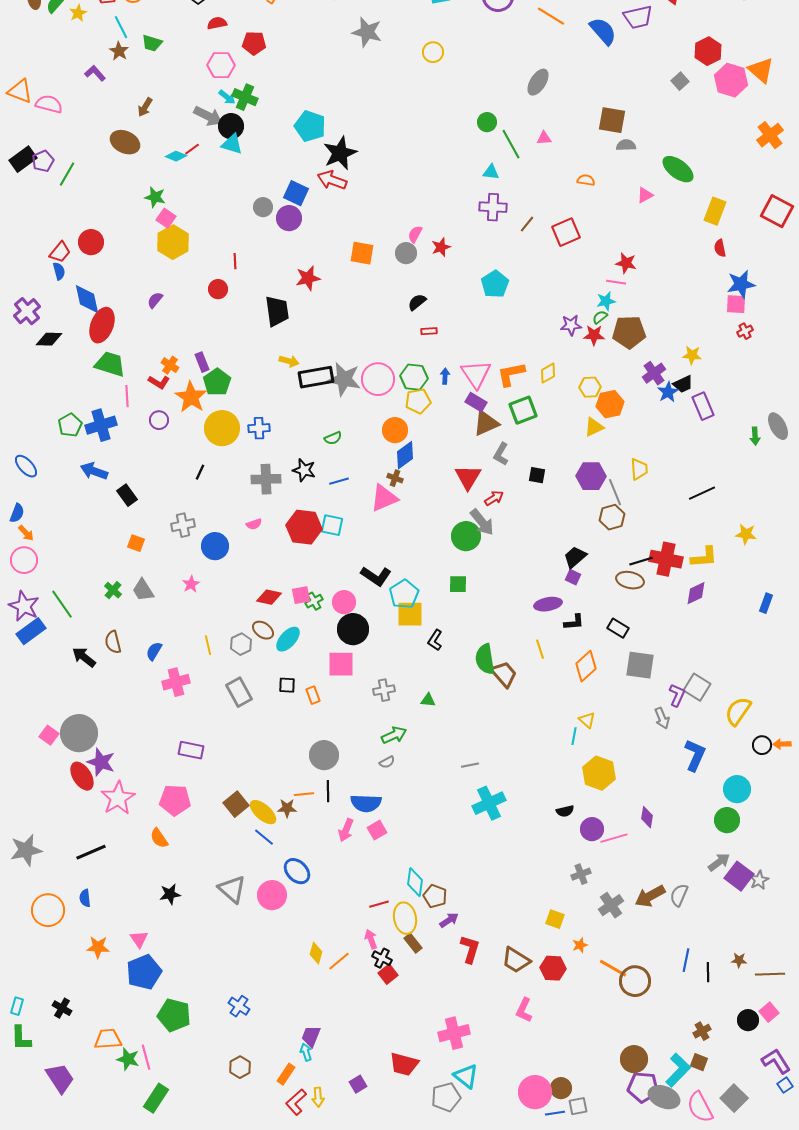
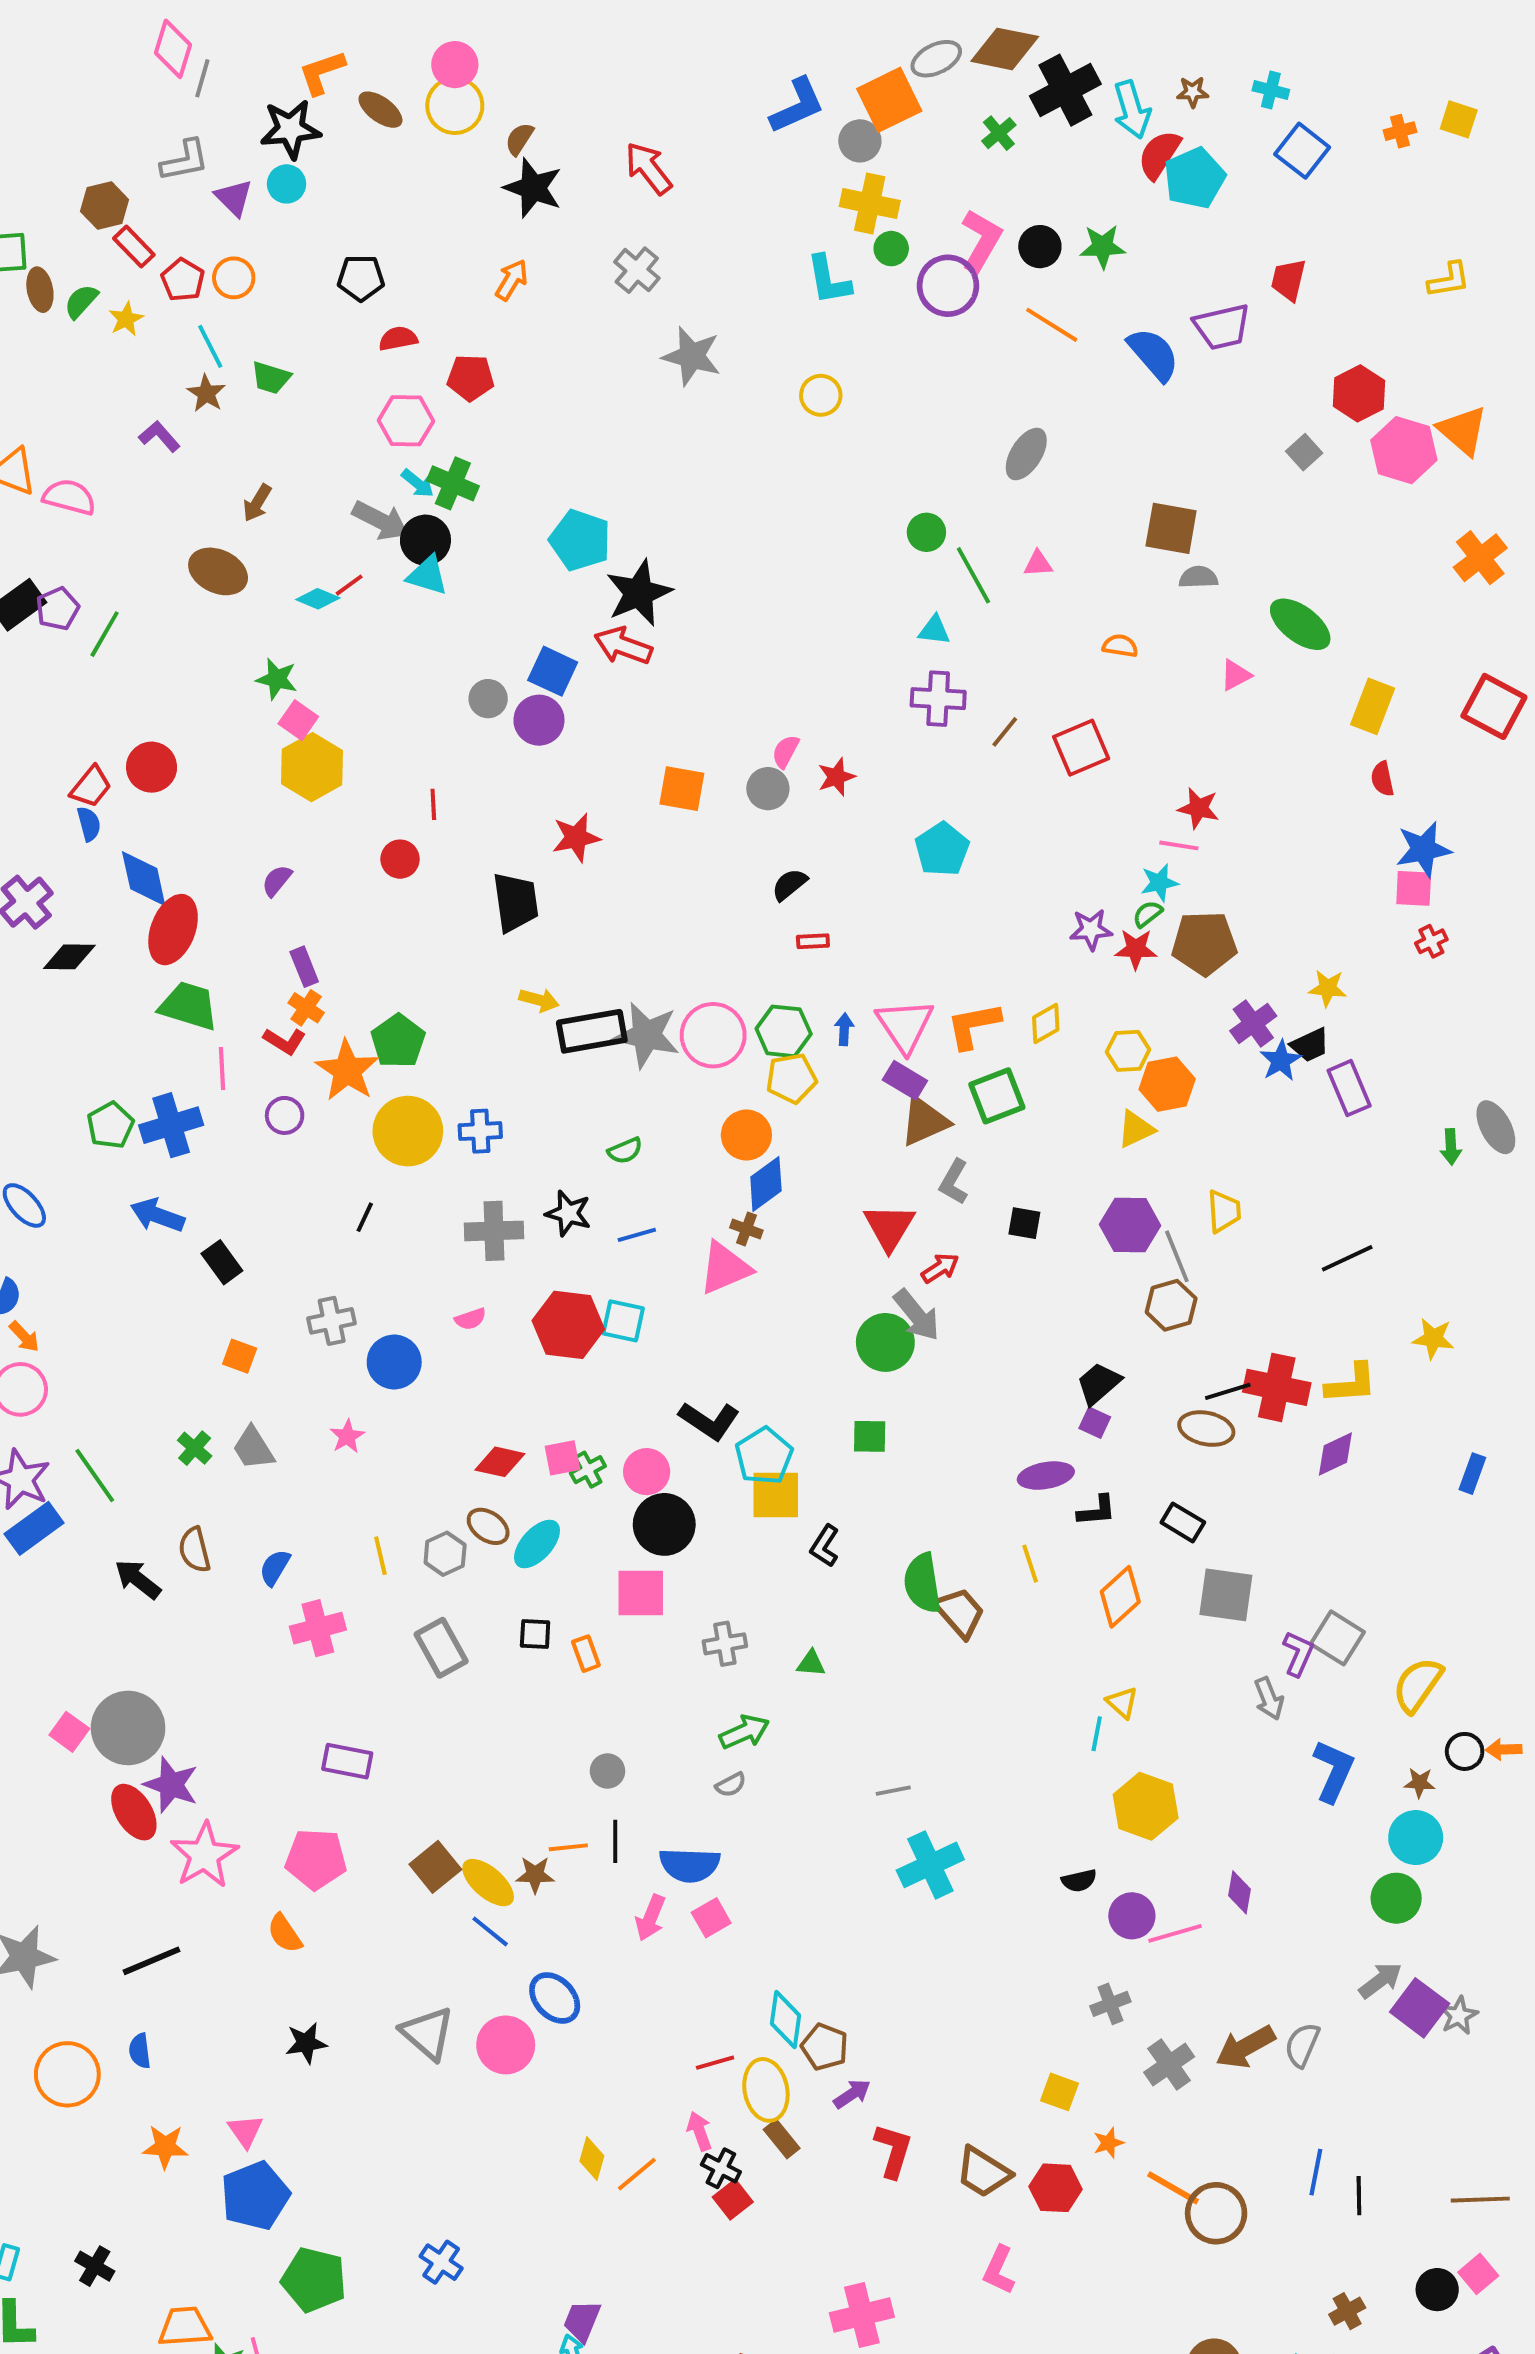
purple rectangle: (202, 362) -> (304, 967), moved
gray circle: (324, 755) -> (607, 1771), size x0.6
brown star: (739, 960) -> (1420, 1783), moved

